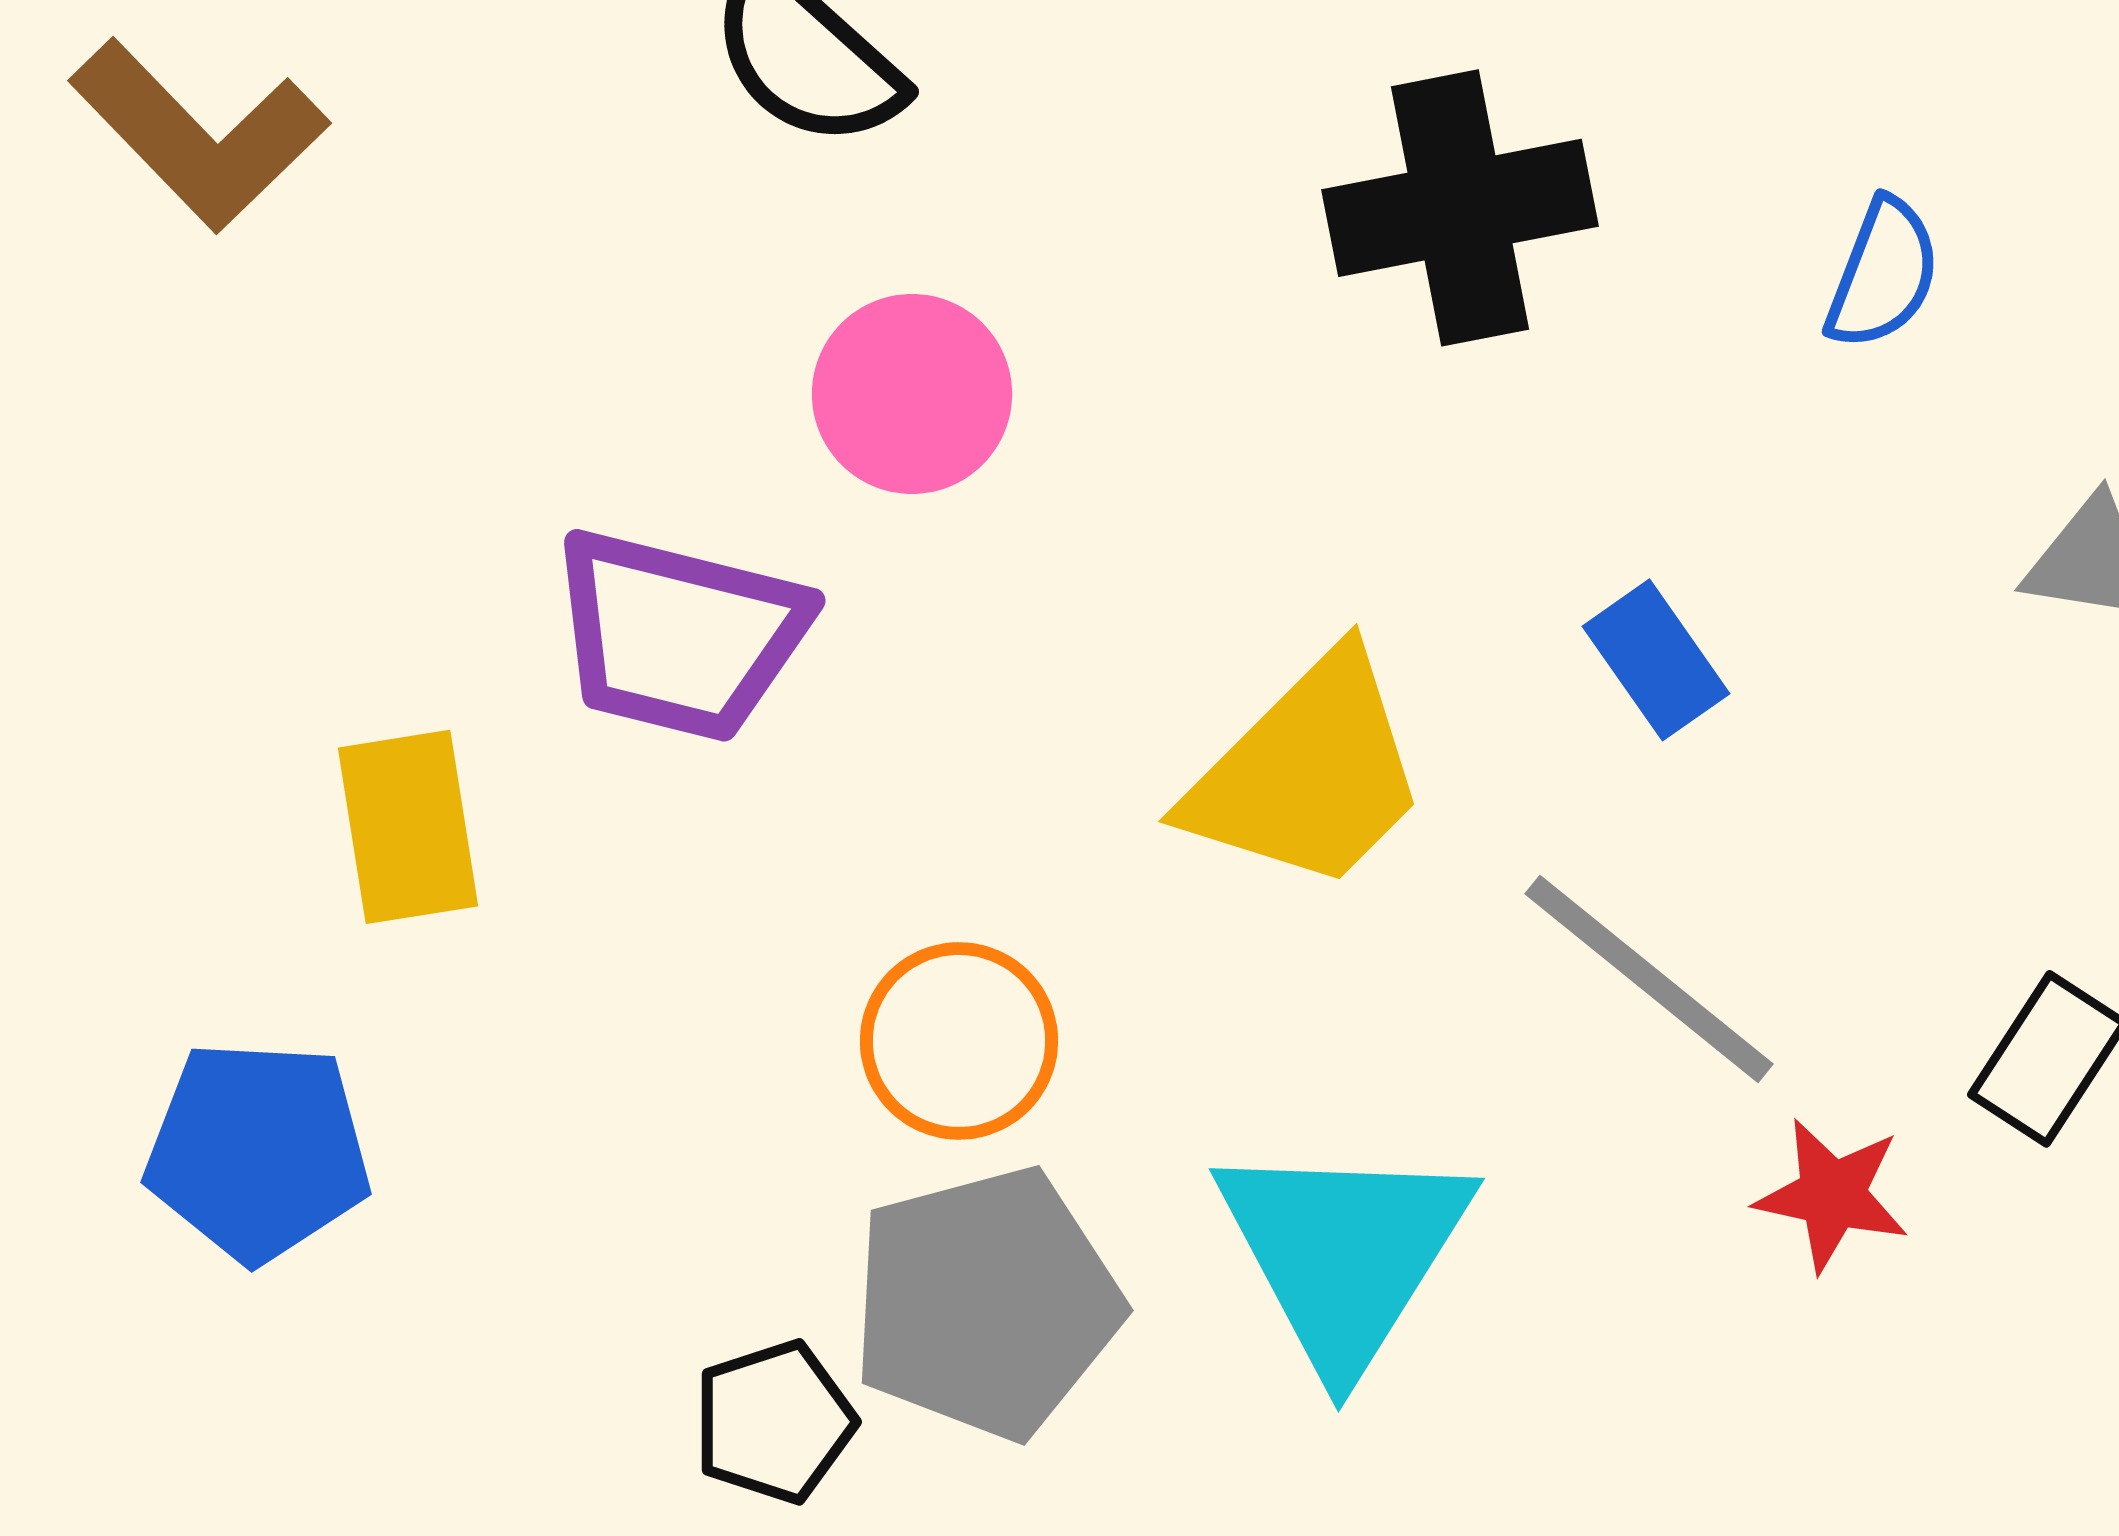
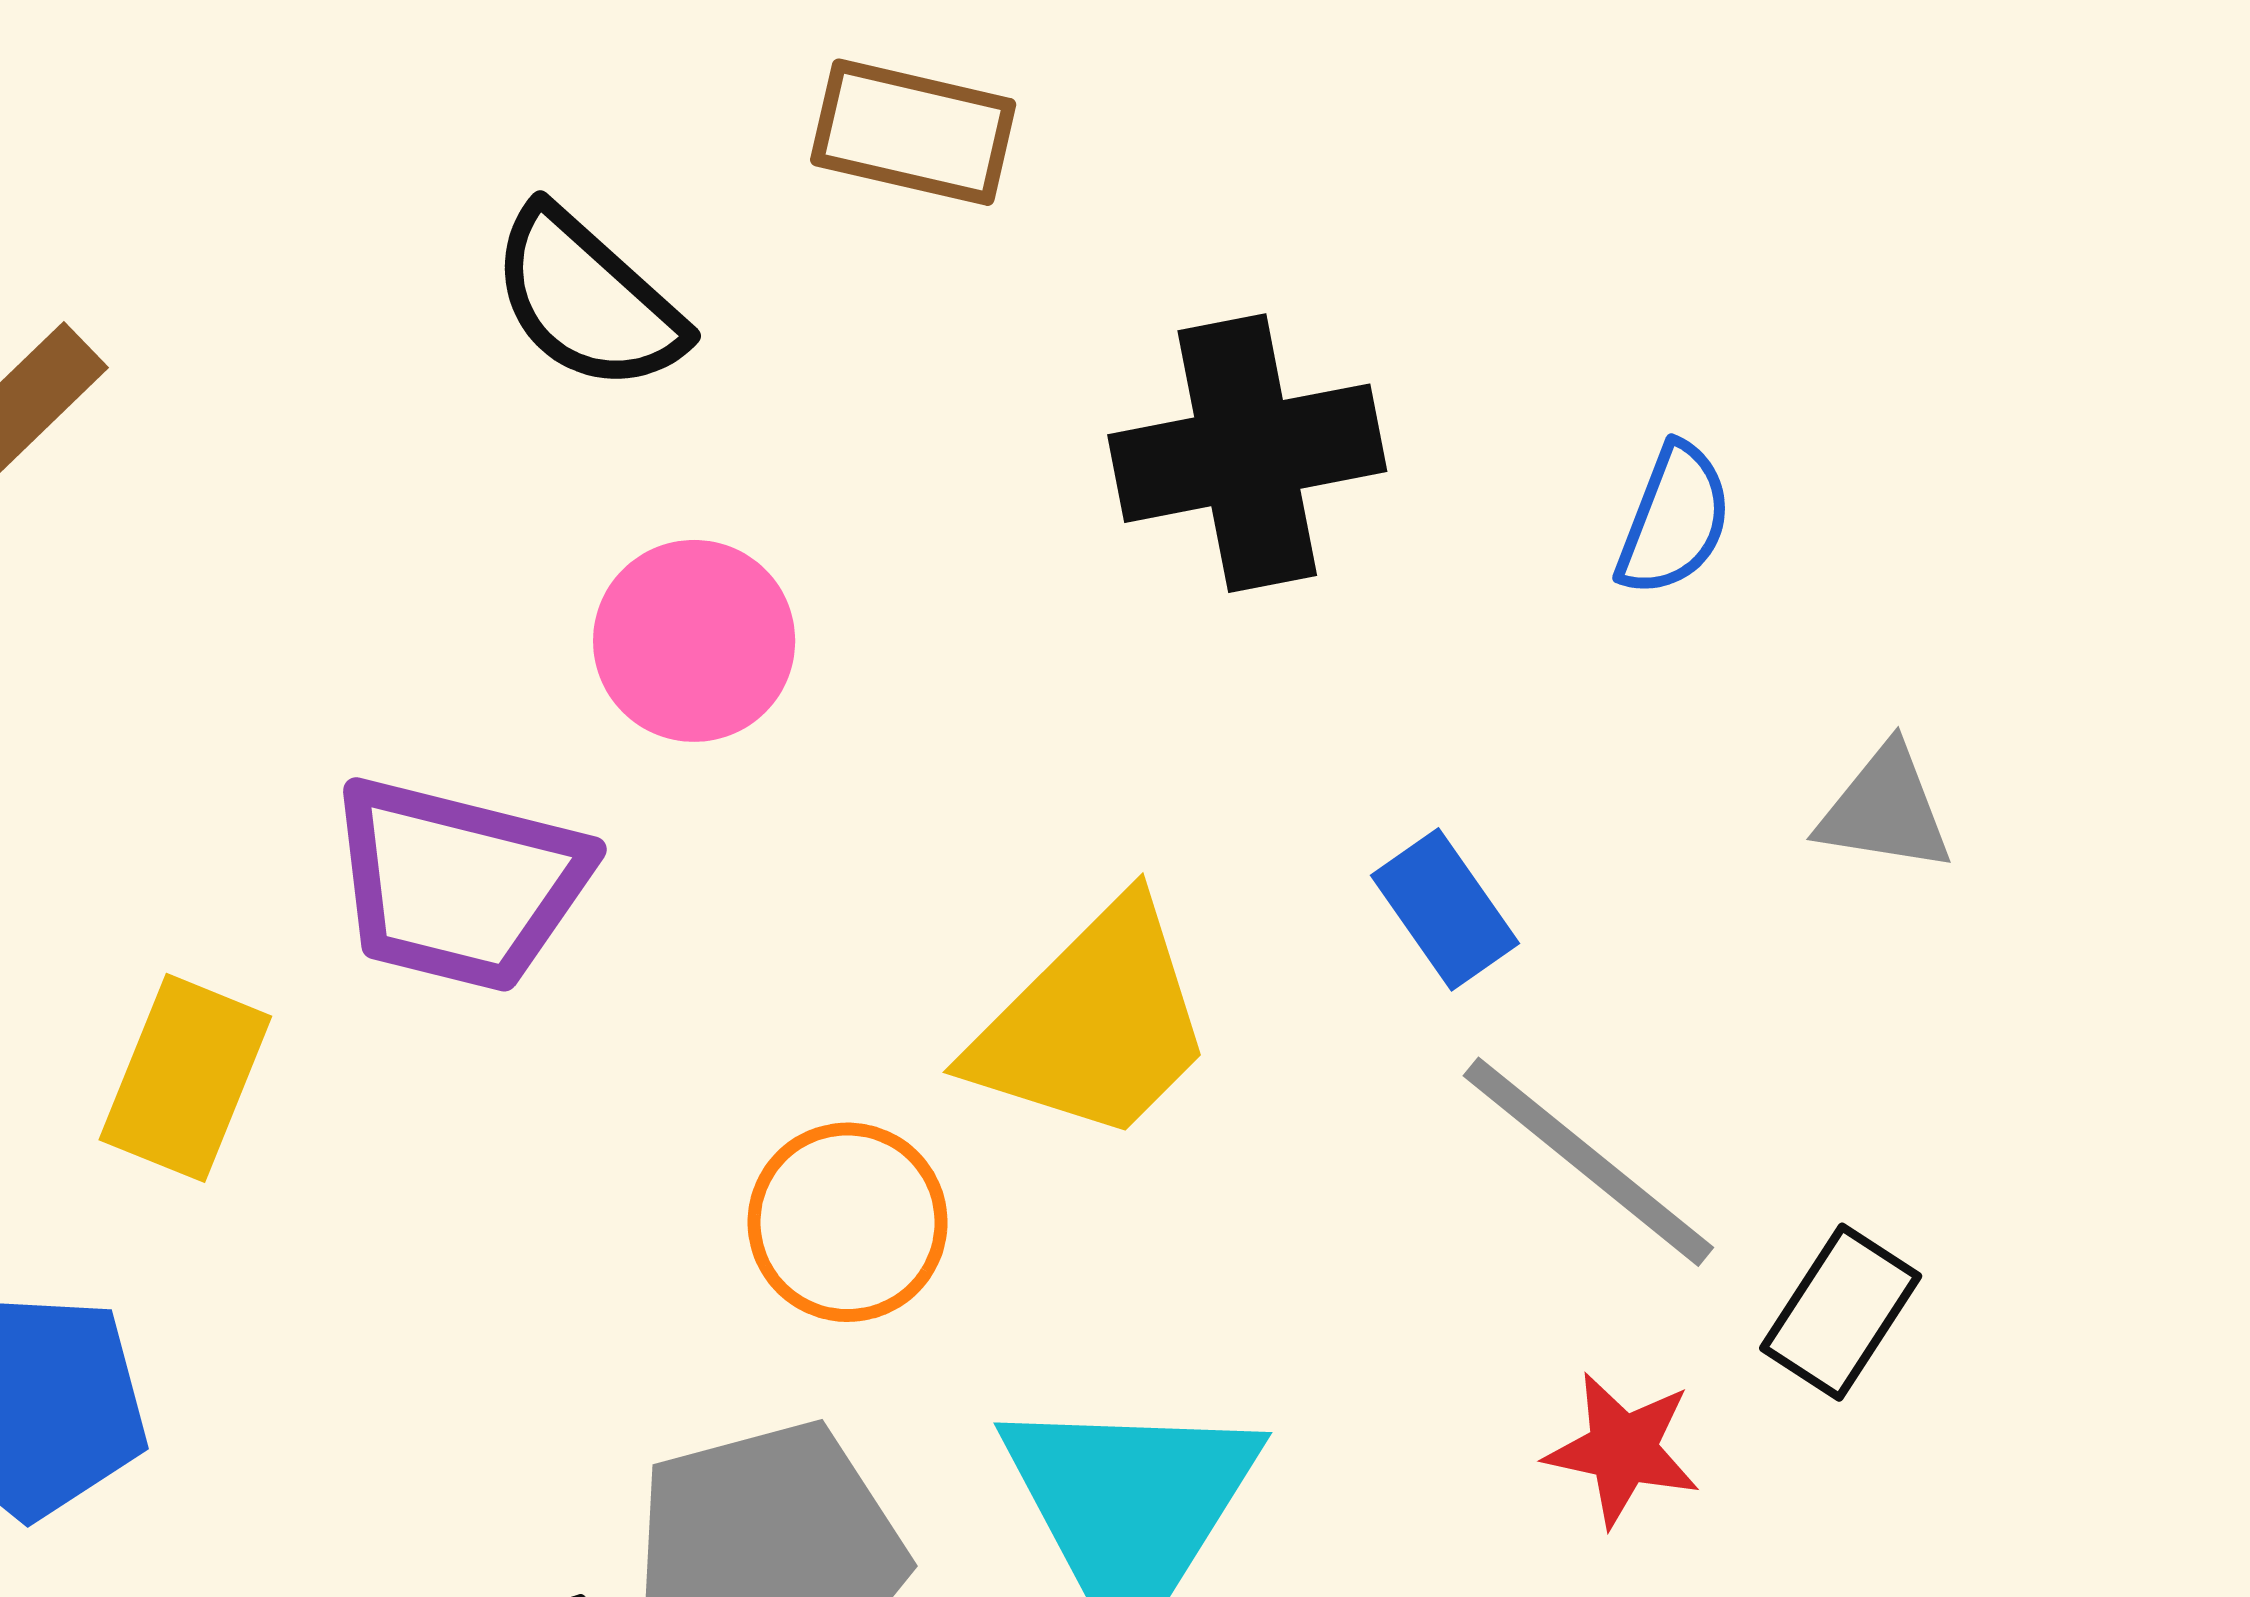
yellow rectangle: (408, 827) -> (185, 1078), turned 31
gray line: (1649, 979) -> (1588, 1162), moved
orange circle: (959, 1041) -> (848, 1222), moved

